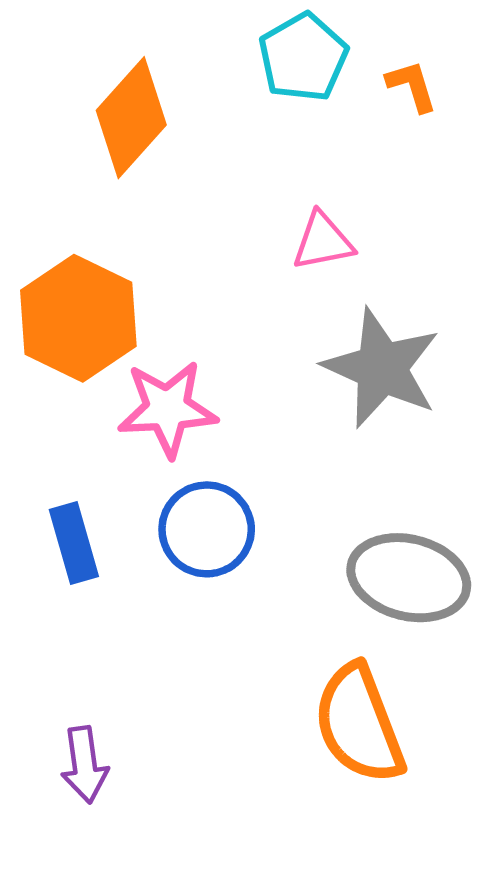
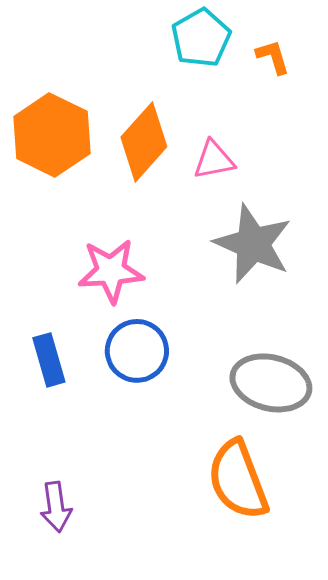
orange diamond: (131, 118) -> (144, 142), moved
orange hexagon: (78, 318) -> (52, 135), moved

